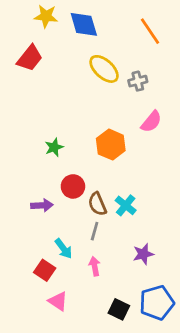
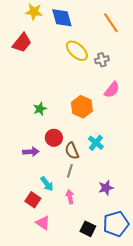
cyan cross: (126, 205) -> (96, 143), moved

